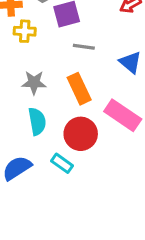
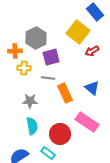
gray line: (84, 47) -> (48, 78), moved
orange rectangle: (79, 89) -> (65, 93), moved

